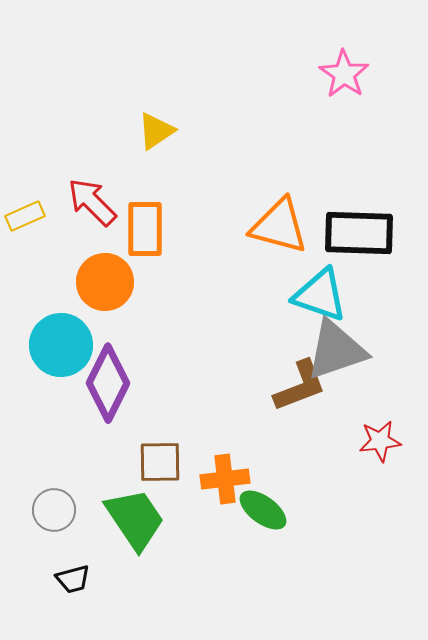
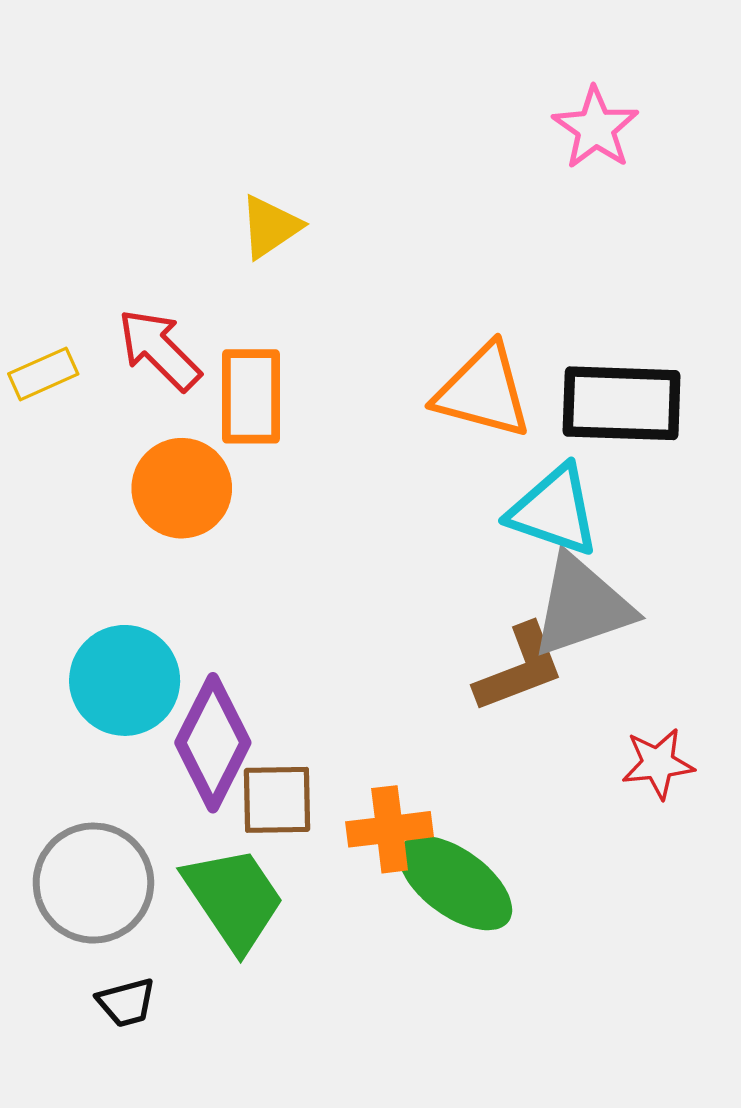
cyan circle: (61, 345) -> (125, 680), moved
purple diamond: (108, 383) -> (213, 743), moved
gray circle: (54, 510) -> (93, 883), size x1.6
green ellipse: (263, 510) -> (455, 883), size x1.4

